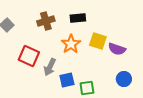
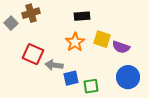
brown cross: (46, 21) -> (31, 13), moved
gray arrow: (50, 67) -> (54, 65), turned 72
blue circle: (124, 79) -> (128, 77), size x1.5

